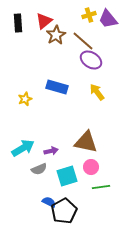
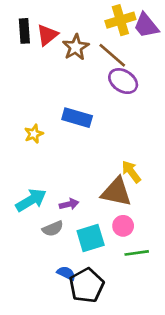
yellow cross: (89, 15) -> (120, 20), size x1.5
red triangle: (44, 21) -> (47, 35), moved
yellow arrow: (97, 92) -> (131, 172), moved

